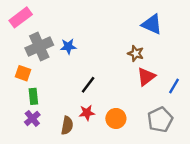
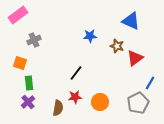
gray cross: (39, 46) -> (34, 40), size x0.6
blue star: (68, 46) -> (90, 36), moved
red triangle: (146, 77) -> (135, 58), moved
blue line: (174, 86) -> (150, 83), moved

